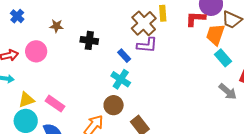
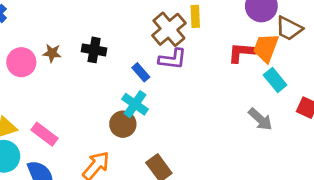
red L-shape: (196, 19) -> (242, 52), moved
brown star: (56, 26) -> (52, 53), moved
gray arrow: (228, 92) -> (260, 119), moved
brown circle: (114, 105) -> (123, 124), moved

